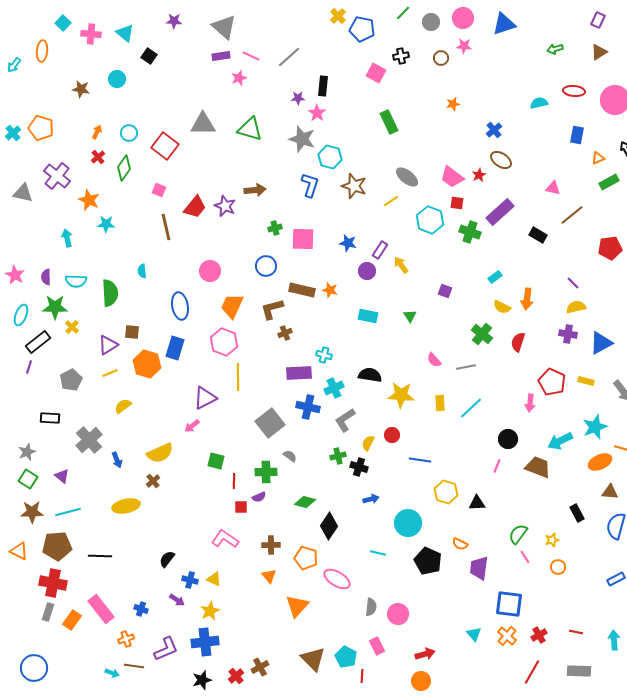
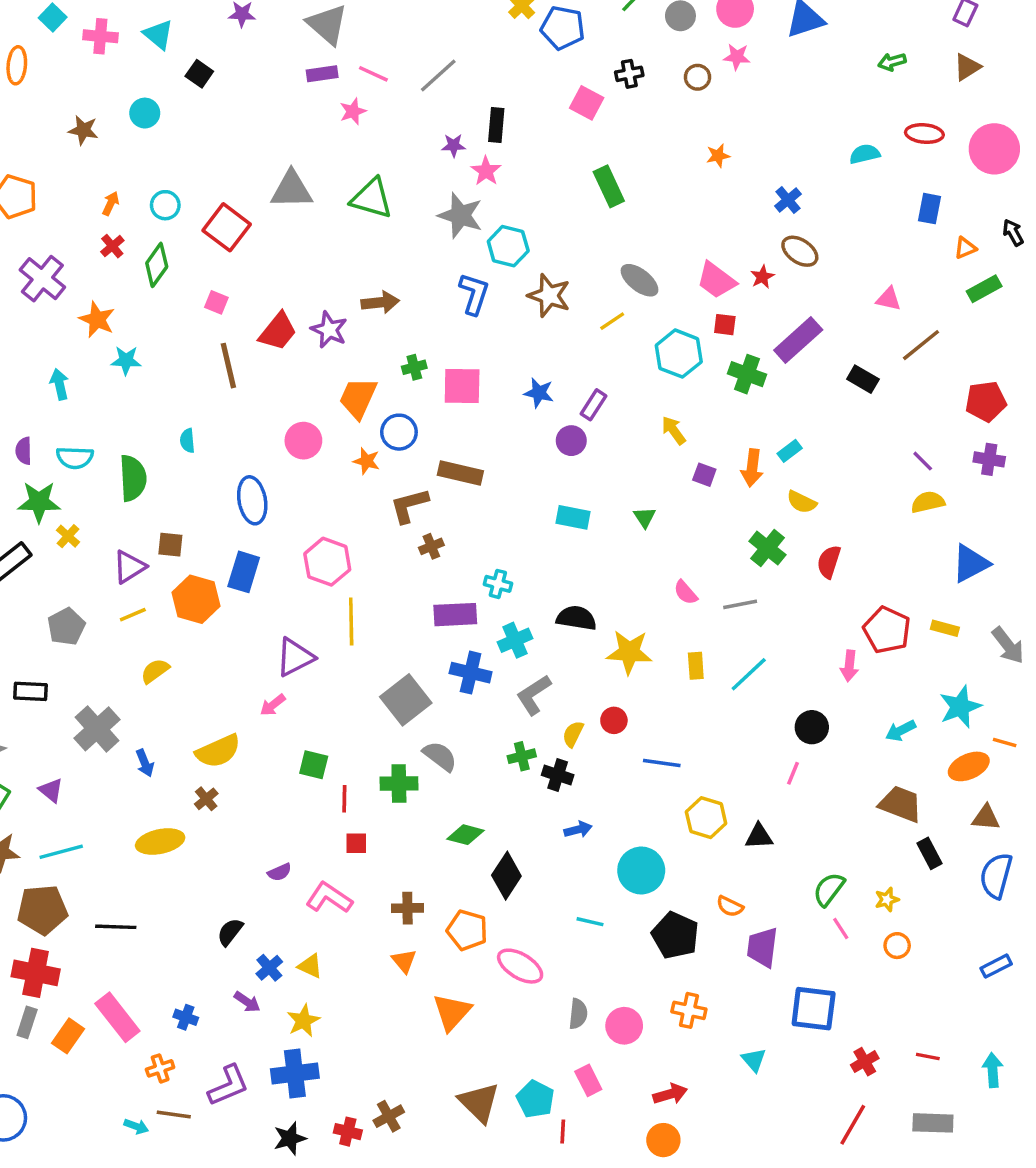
yellow arrow: (401, 265) -> (674, 430), moved
orange star: (330, 290) -> (367, 461), moved
orange arrow: (527, 299) -> (752, 468), moved
orange trapezoid: (232, 306) -> (358, 398), moved
purple cross: (568, 334) -> (989, 459), moved
cyan arrow: (560, 441) -> (901, 731), size x0.7
gray semicircle: (290, 456) -> (440, 756), size x1.5
brown trapezoid: (538, 467) -> (901, 804), moved
purple semicircle: (259, 497) -> (280, 872), moved
blue cross: (190, 580) -> (269, 968), turned 35
orange cross: (507, 636) -> (689, 1010), moved, turned -30
red cross: (236, 676) -> (348, 1132), turned -35

